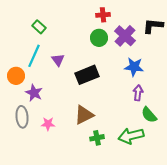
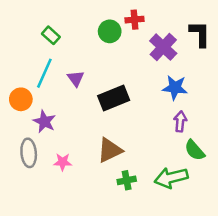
black L-shape: (153, 26) -> (200, 34), turned 85
green circle: (99, 38) -> (110, 31), moved

